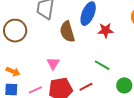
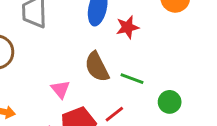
brown semicircle: (67, 32) -> (97, 67), moved

